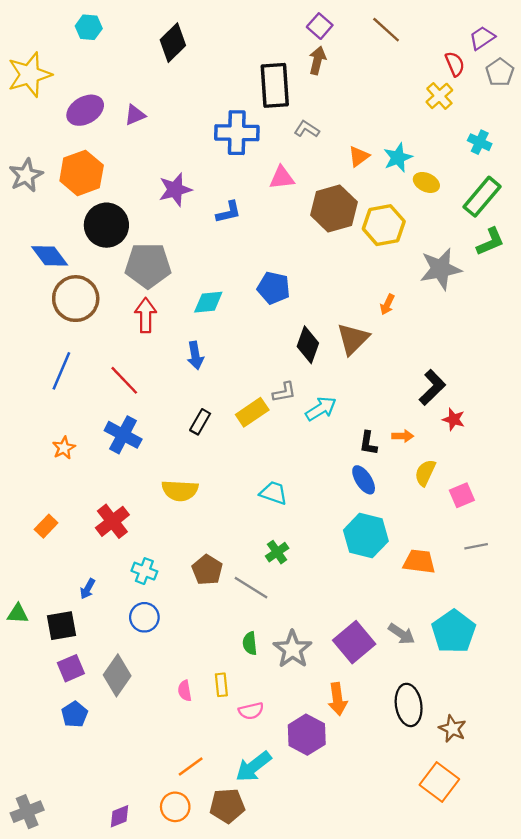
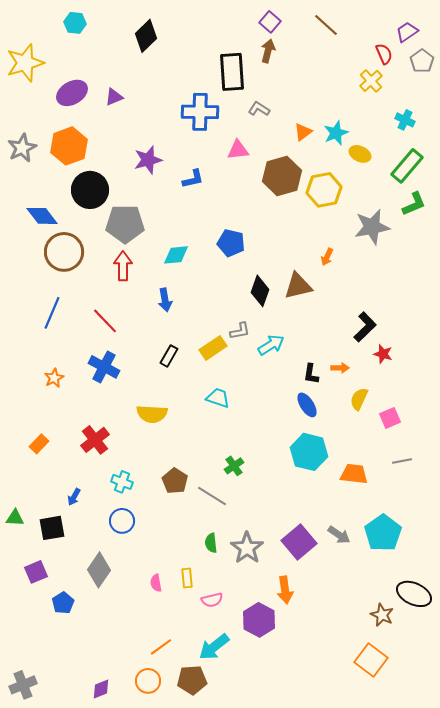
brown triangle: (353, 339) -> (298, 286), turned 32
cyan trapezoid: (274, 493) -> (218, 398), moved
purple square: (71, 668) -> (36, 572), moved
black ellipse: (409, 705) -> (414, 594), moved, turned -56

